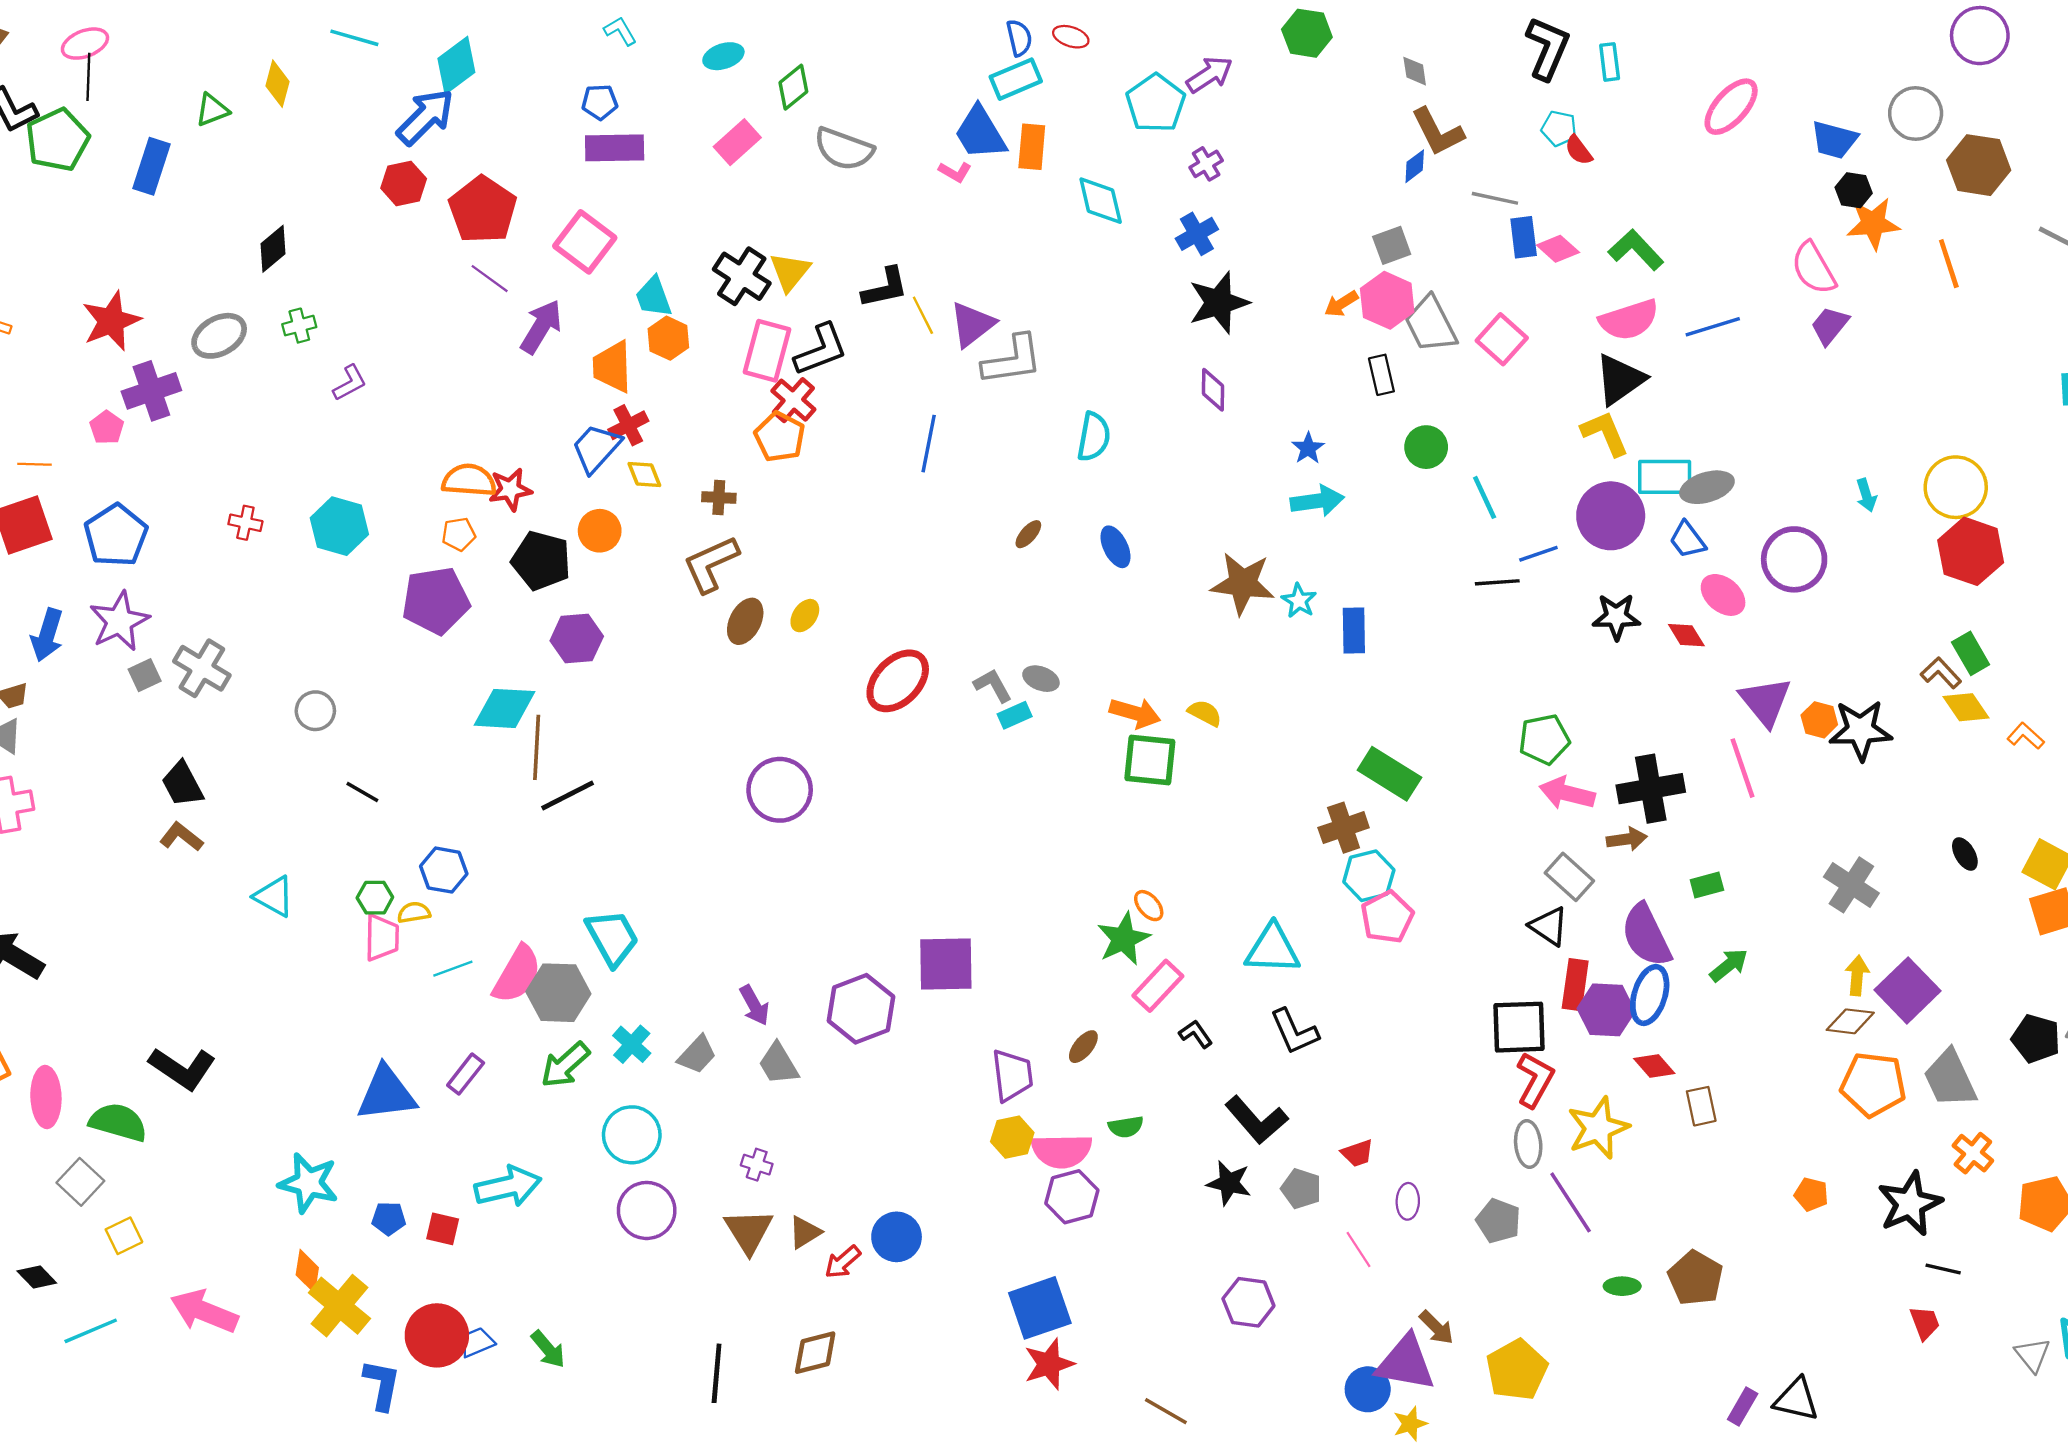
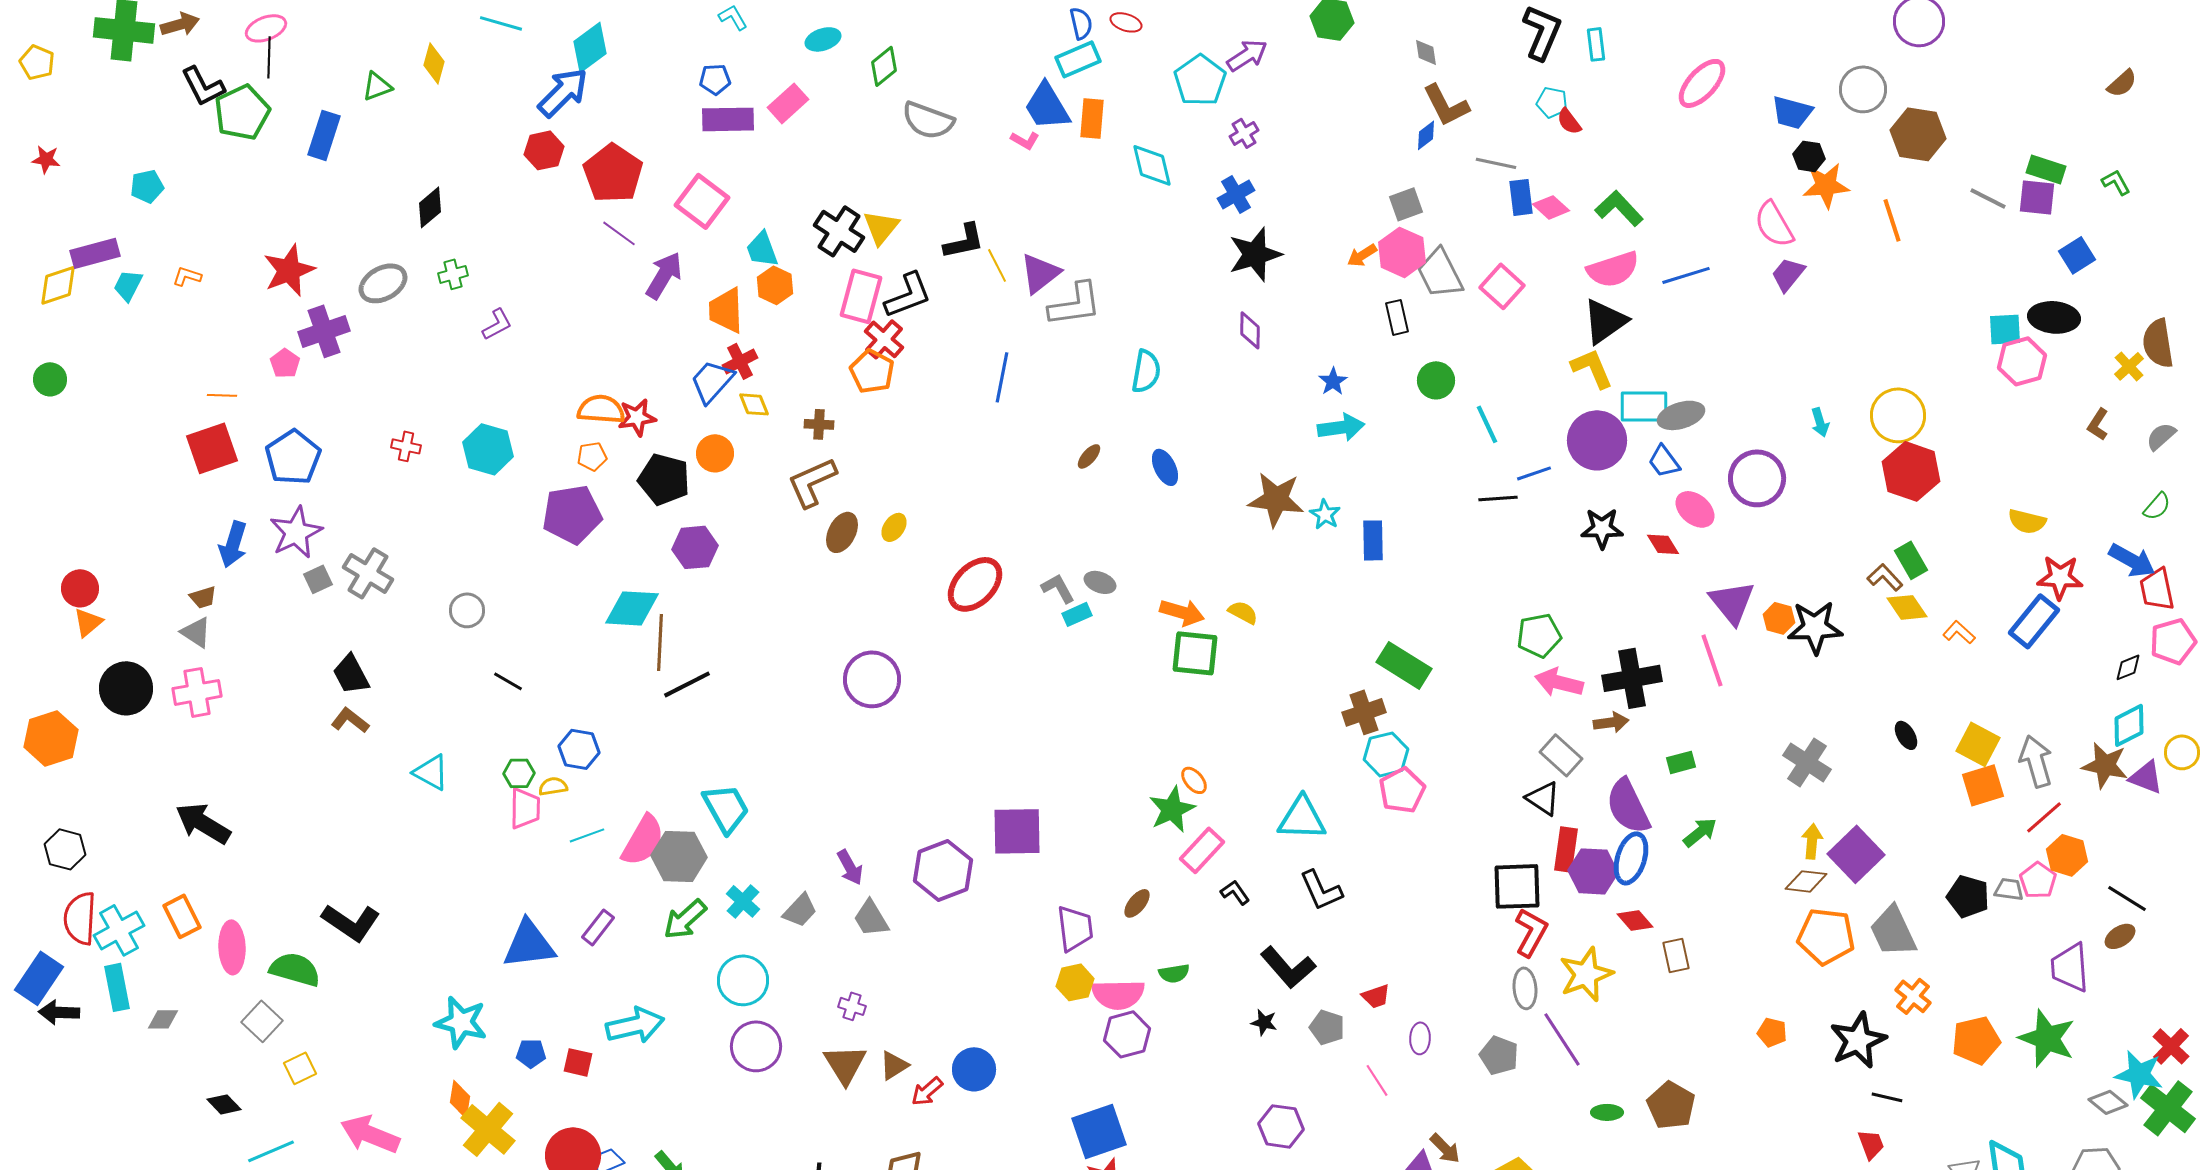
pink rectangle: (737, 142) -> (788, 103), moved
black star: (1229, 1183) -> (1264, 1022), size x0.7

